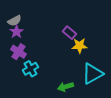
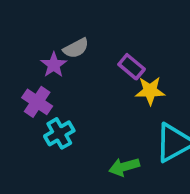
gray semicircle: (14, 21) -> (76, 48), moved
purple star: (16, 32) -> (54, 65), moved

